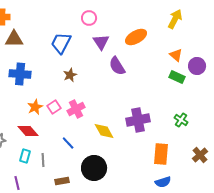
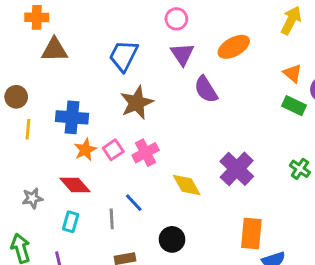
pink circle: (89, 18) -> (176, 19), moved
blue cross: (20, 74) -> (72, 117), moved
brown star: (70, 75) -> (137, 103), size x1.6
purple cross: (138, 120) -> (237, 169), turned -35
orange rectangle: (161, 154) -> (251, 234), moved
gray line: (43, 160) -> (112, 219), moved
black circle: (94, 168) -> (172, 239), size x0.7

